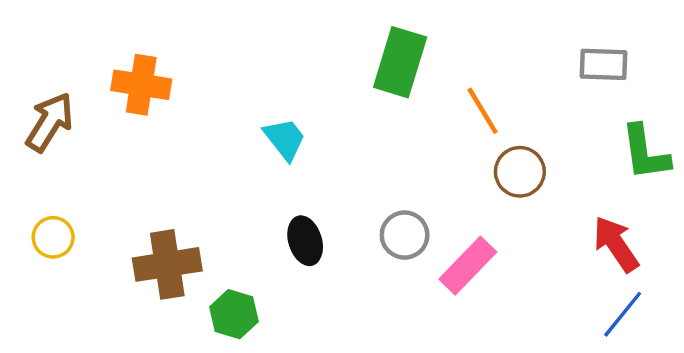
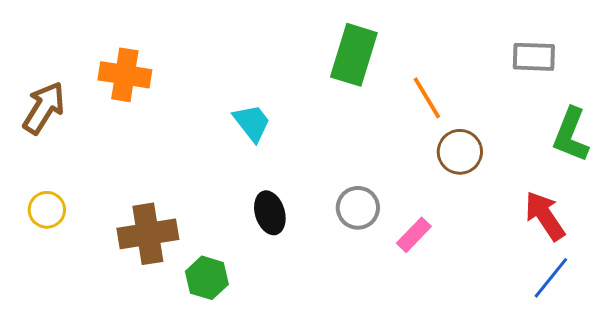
green L-shape: (645, 153) -> (571, 135), turned 30
pink rectangle: (468, 266) -> (414, 235), size x0.7

